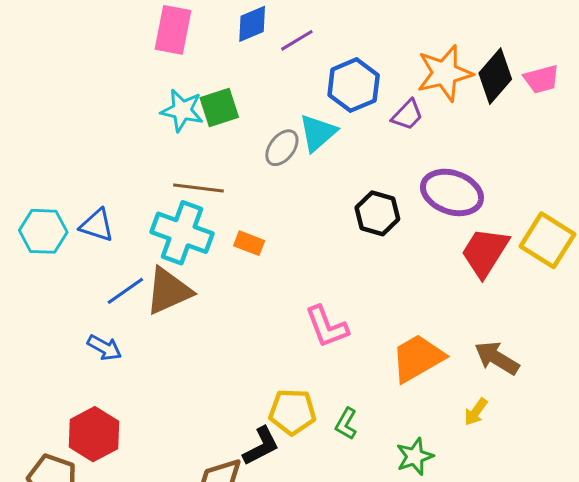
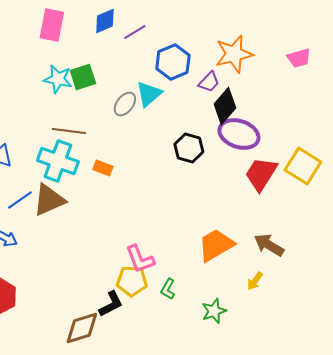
black diamond: (495, 76) -> (225, 106), moved
pink L-shape: (327, 327) -> (140, 259), moved

